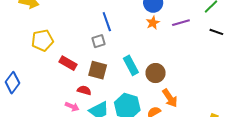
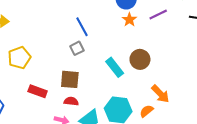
red rectangle: (68, 63) -> (38, 91), moved
brown square: (98, 70) -> (70, 79), moved
brown circle: (156, 73) -> (140, 59), moved

